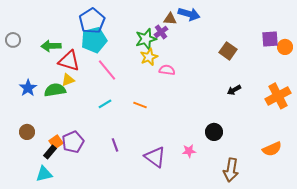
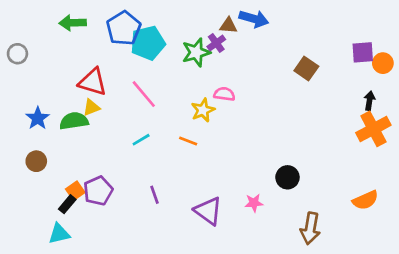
cyan pentagon: (94, 40) -> (148, 43), moved
green arrow: (51, 46) -> (73, 23), moved
yellow star: (149, 57) -> (203, 110), moved
black arrow: (234, 90) -> (369, 101), moved, turned 128
brown circle: (27, 132) -> (36, 161), moved

